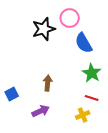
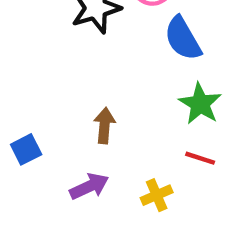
yellow cross: (83, 115) -> (157, 195), moved

